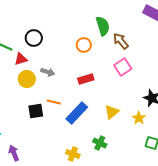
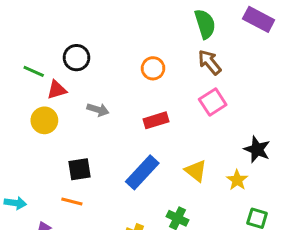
green semicircle: (103, 26) -> (205, 24), moved
yellow circle: (27, 79) -> (44, 120), moved
orange line: (54, 102) -> (72, 201), moved
yellow triangle: (112, 112) -> (196, 171), turned -42

